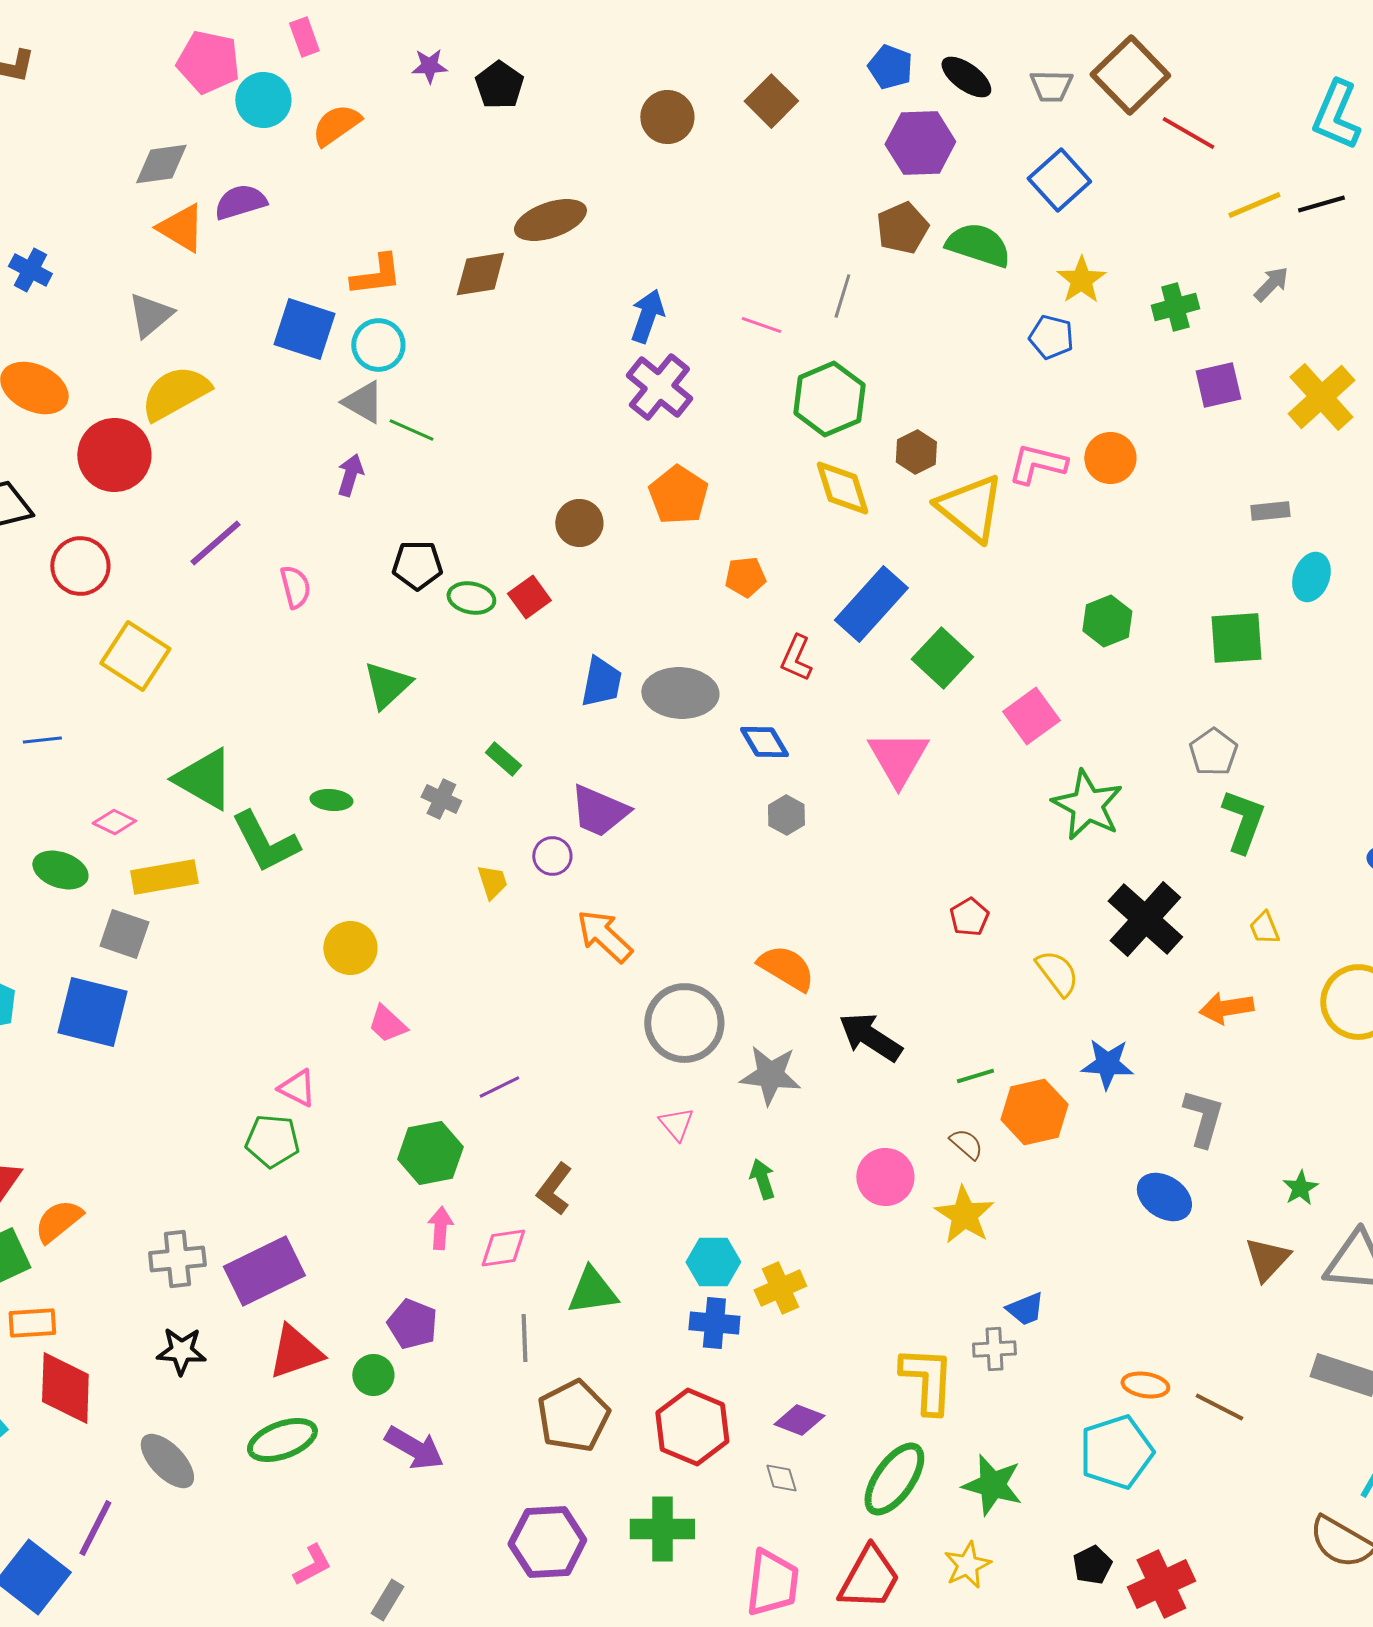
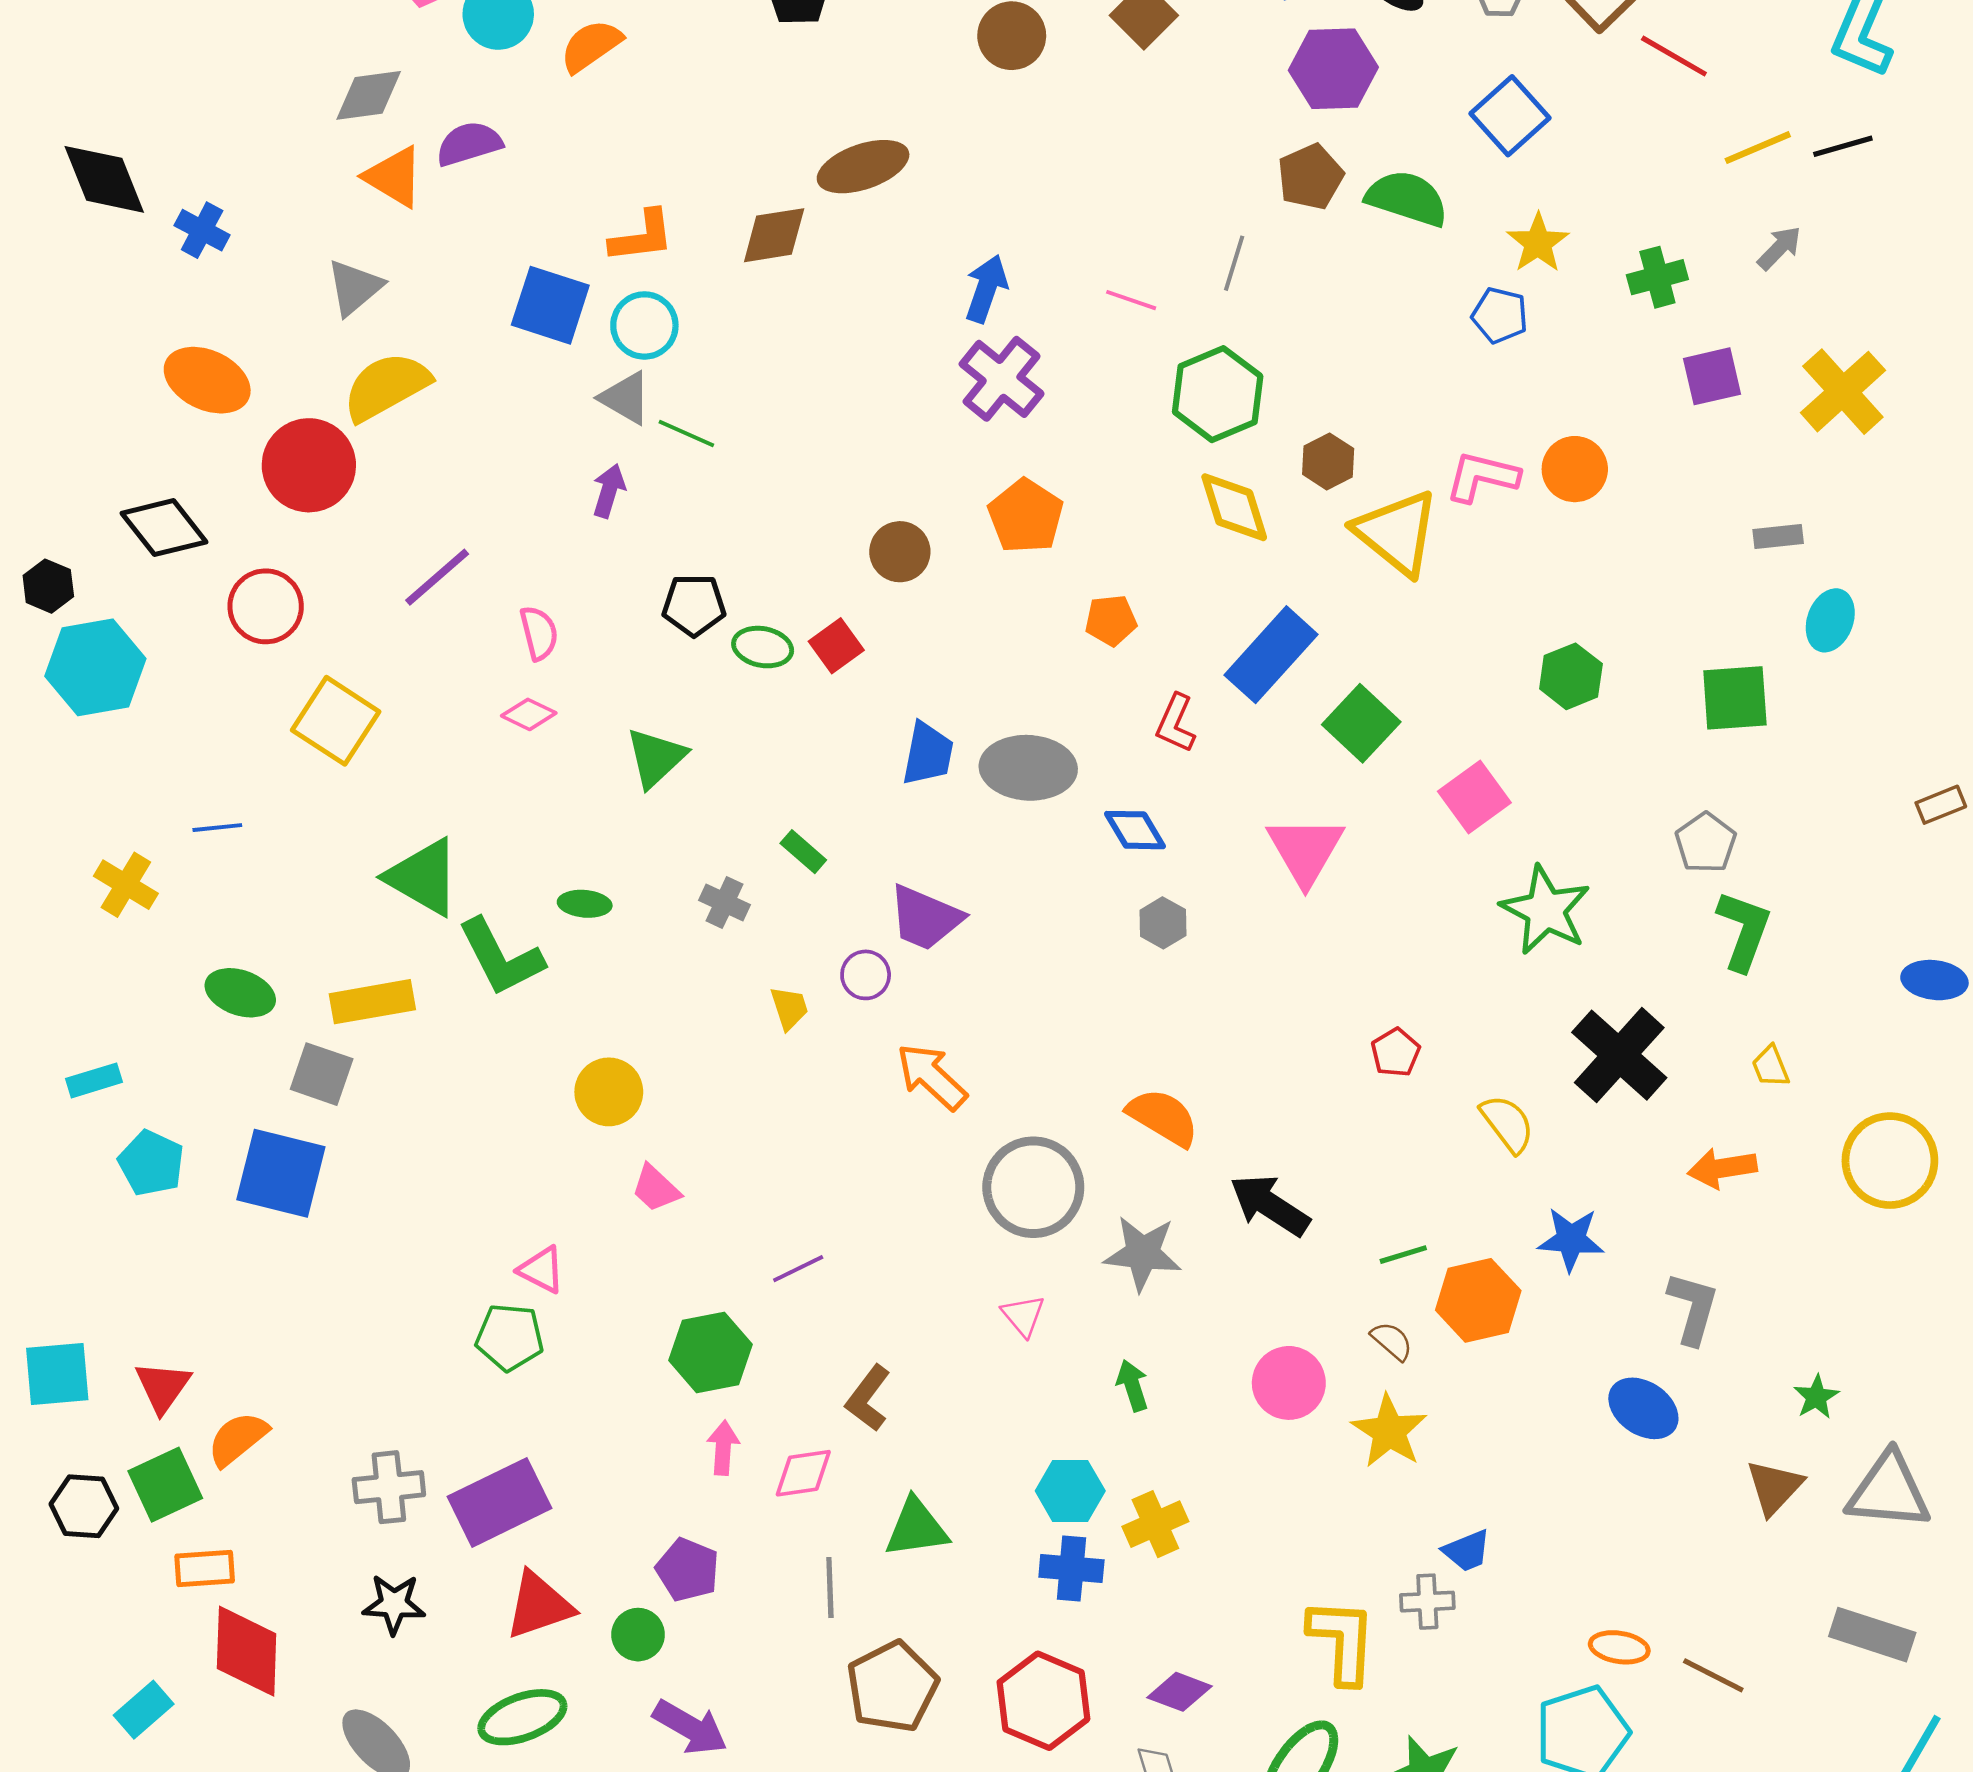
pink diamond: (114, 822) -> (529, 714), moved

